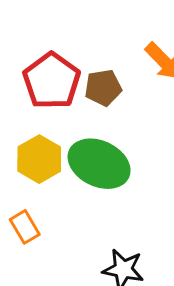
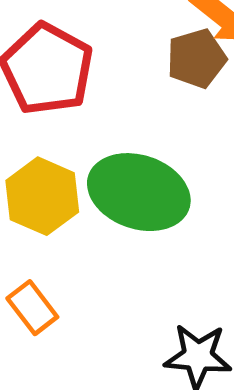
brown pentagon: (103, 88) -> (197, 59), moved

